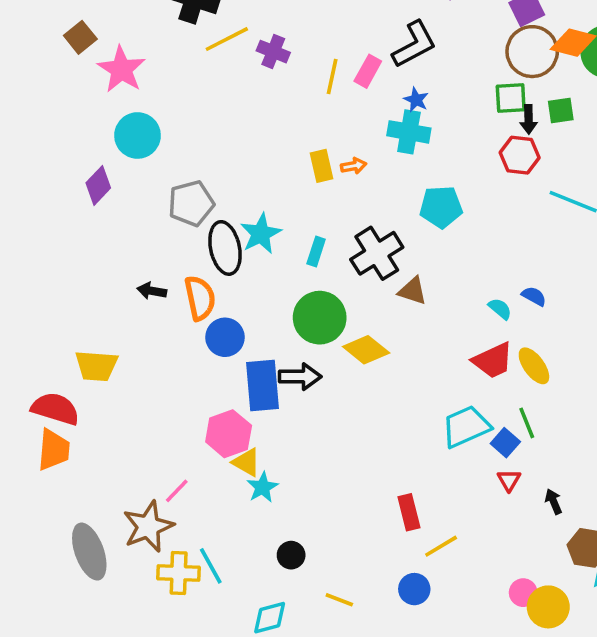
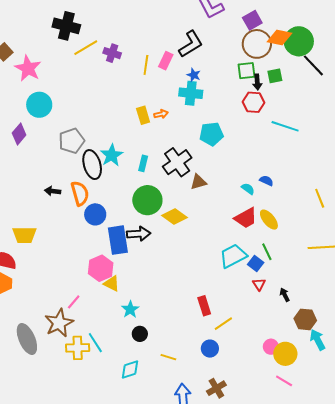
brown triangle: (412, 291) -> (198, 182), turned -30
cyan star: (263, 487) -> (130, 309), moved

